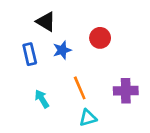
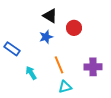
black triangle: (46, 22) -> (50, 16), moved
blue rectangle: (30, 54) -> (12, 49), moved, turned -42

